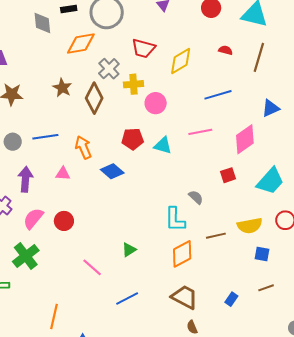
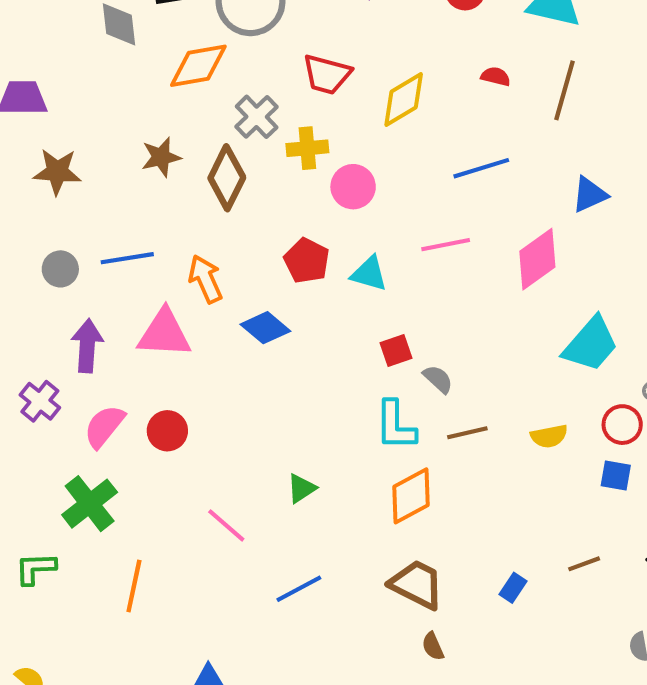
brown star: (62, 88) -> (161, 157), turned 30
red pentagon: (133, 139) -> (307, 261), turned 30
pink triangle: (63, 174) -> (164, 333), size x1.8
red square: (228, 175) -> (396, 350), moved
yellow semicircle: (250, 226) -> (549, 436), size x0.7
brown line: (216, 236) -> (467, 433), moved
blue square: (262, 254) -> (616, 476), moved
orange line: (54, 316) -> (134, 586), moved

